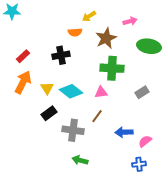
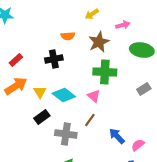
yellow arrow: (89, 16) -> (92, 14), moved
orange arrow: (23, 82) -> (16, 86), turned 30
pink triangle: (101, 92) -> (94, 96), turned 48
gray rectangle: (142, 92) -> (144, 89), moved
blue arrow: (124, 132) -> (117, 136), turned 48

